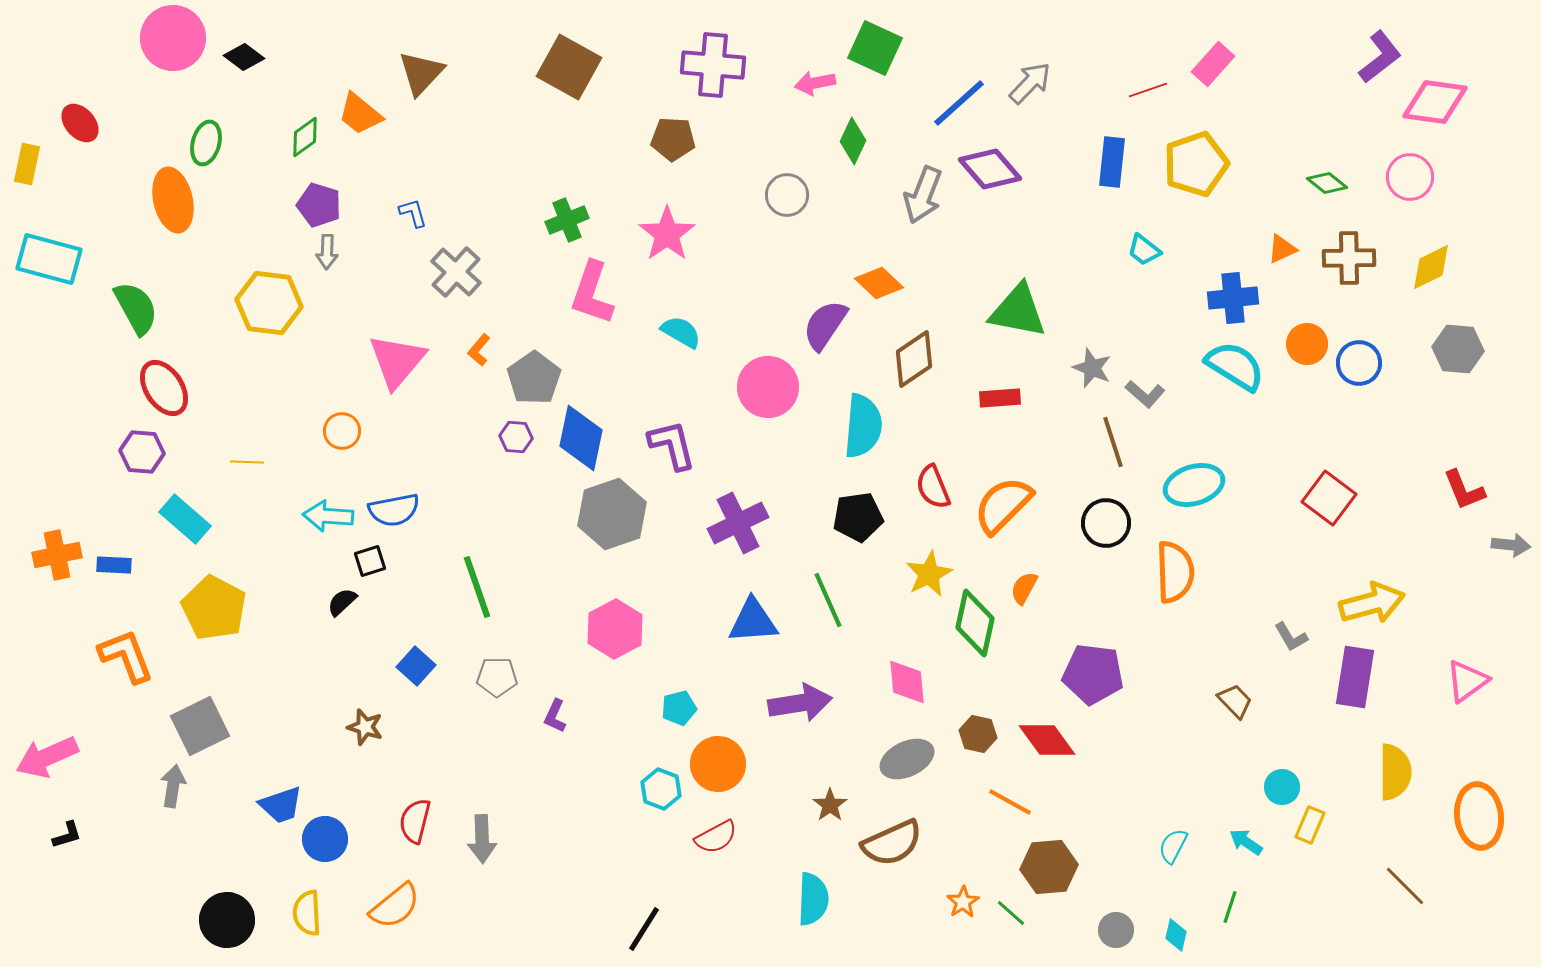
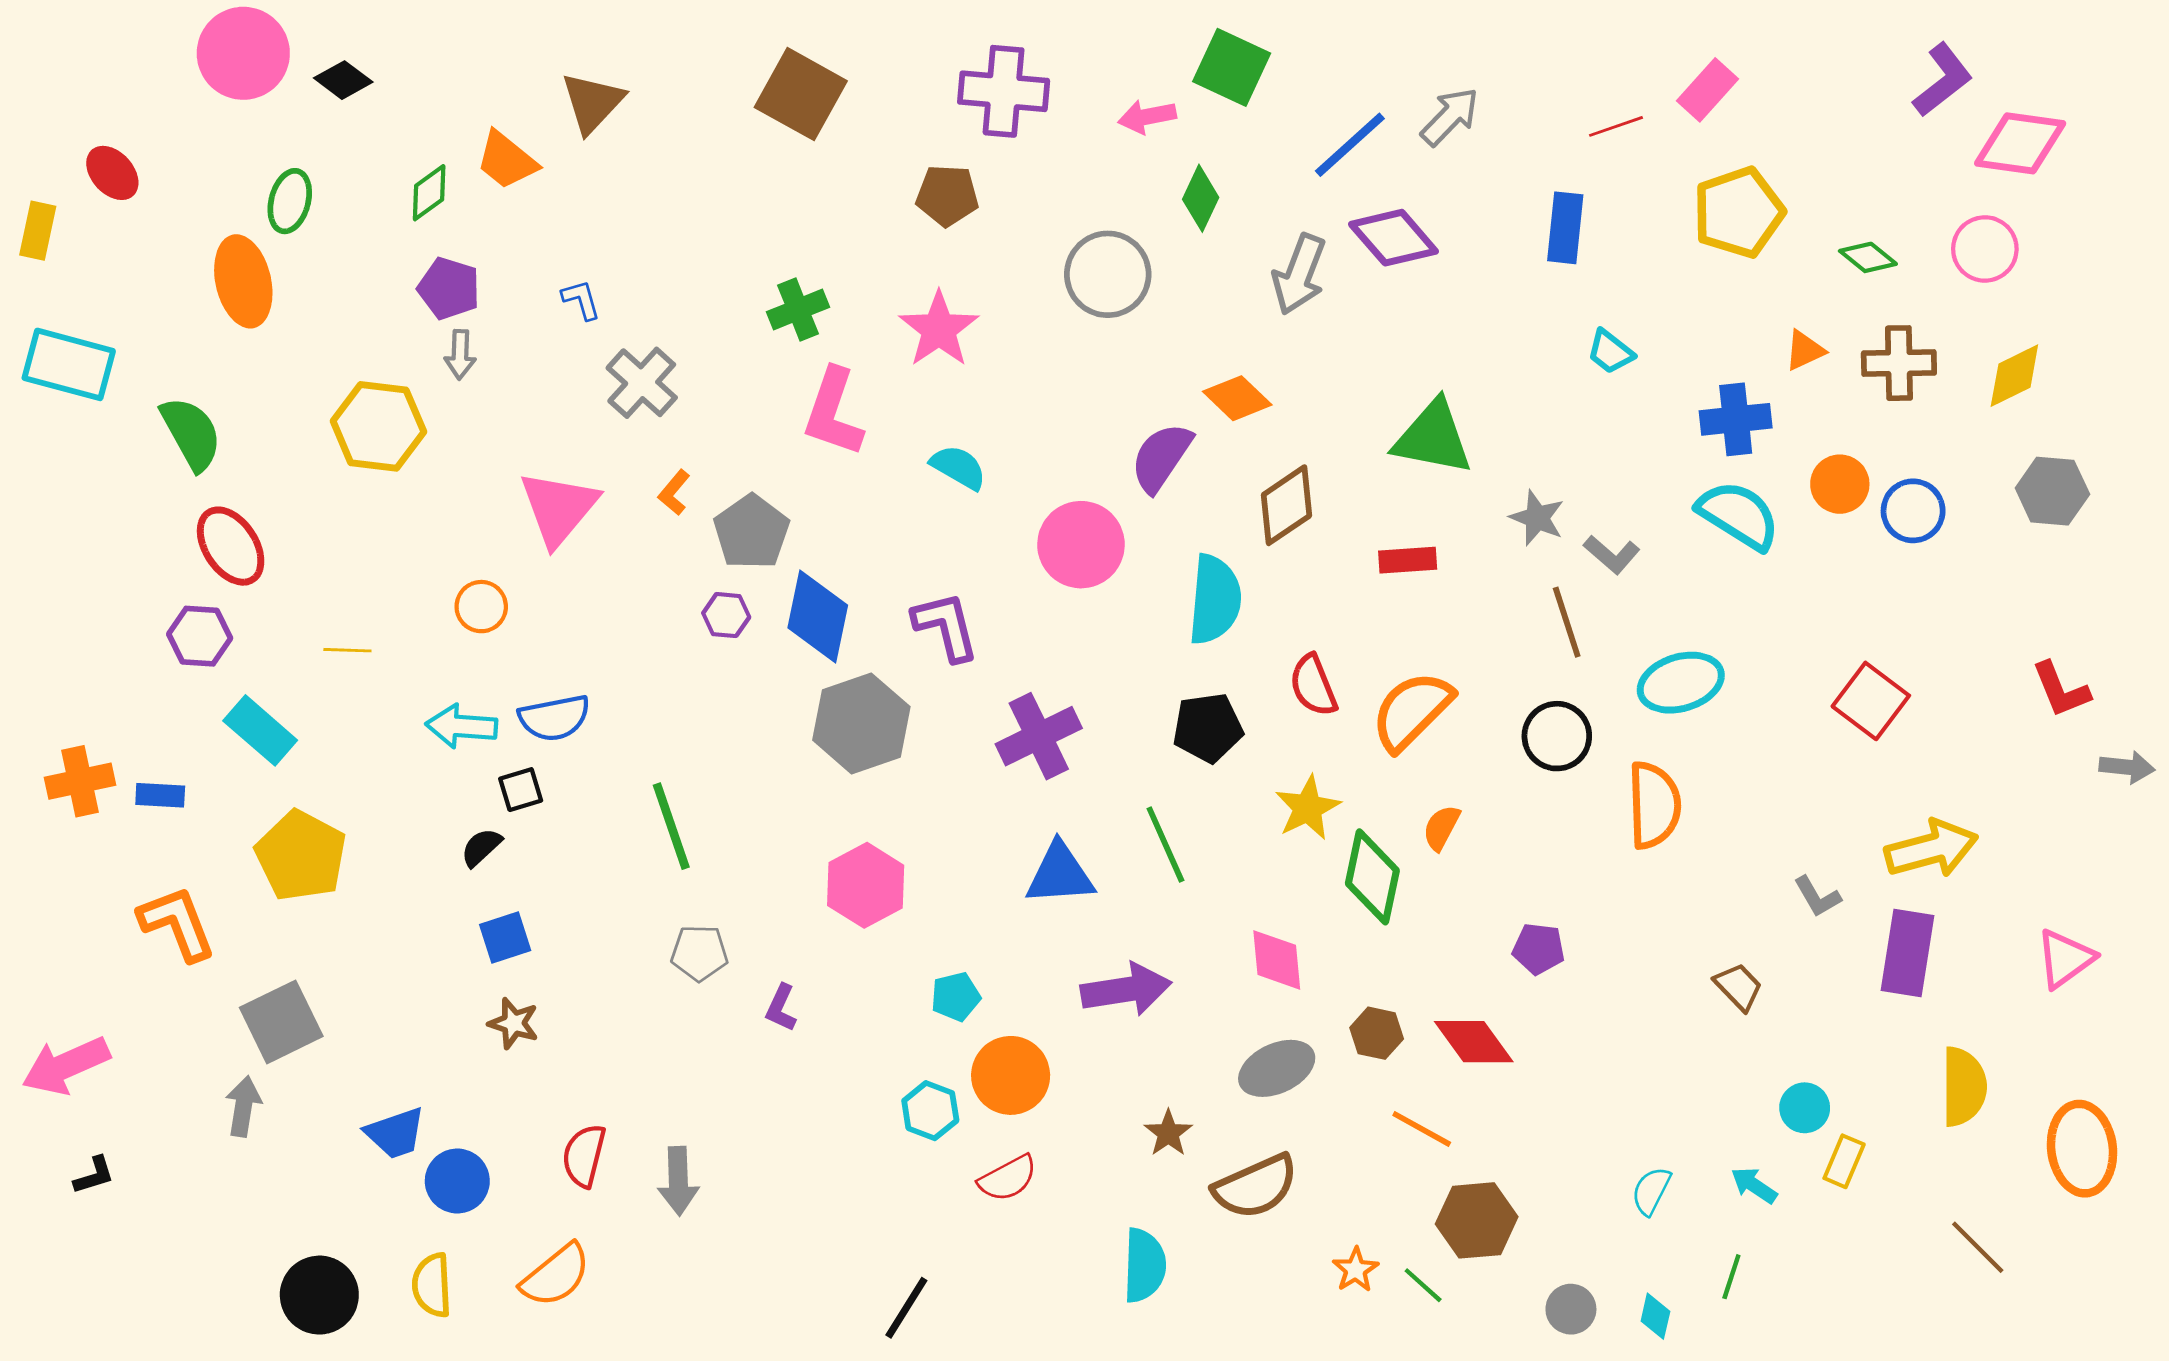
yellow pentagon: (1196, 164) -> (1738, 212), moved
gray circle: (787, 195) -> (1108, 274), size x1.4
blue square: (416, 666) -> (505, 937), moved, turned 30
purple pentagon: (1093, 674) -> (1539, 949), size x0.6

